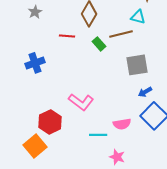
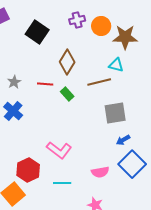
gray star: (35, 12) -> (14, 82), moved
green rectangle: (99, 44) -> (67, 94), moved
blue cross: (35, 63) -> (13, 111), turned -30
cyan line: (98, 135) -> (62, 183), moved

